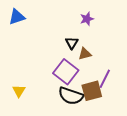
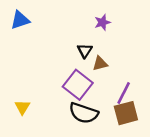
brown square: (92, 91) -> (126, 113), moved

